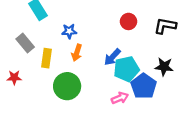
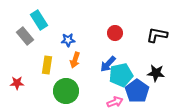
red circle: (128, 21) -> (115, 33), moved
gray rectangle: (25, 43) -> (25, 36), moved

